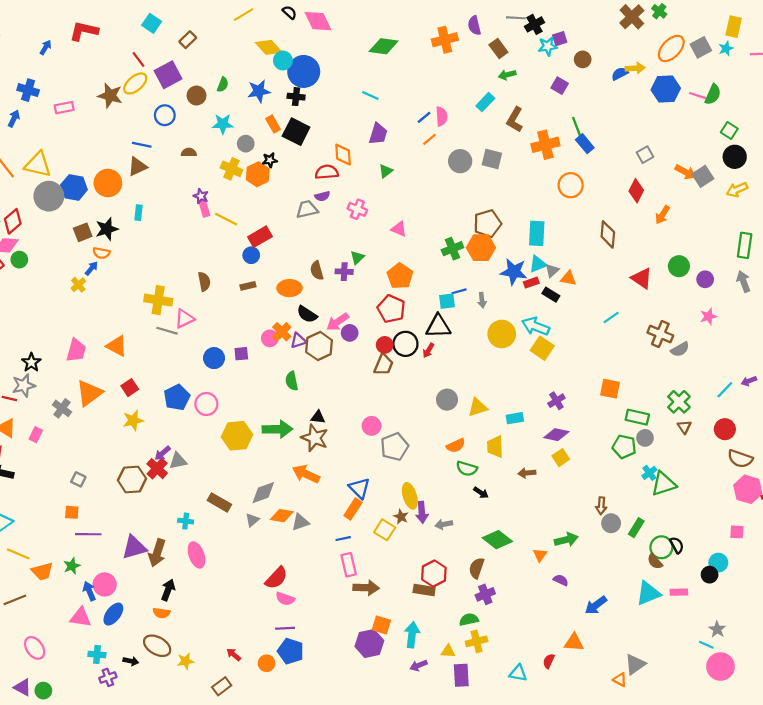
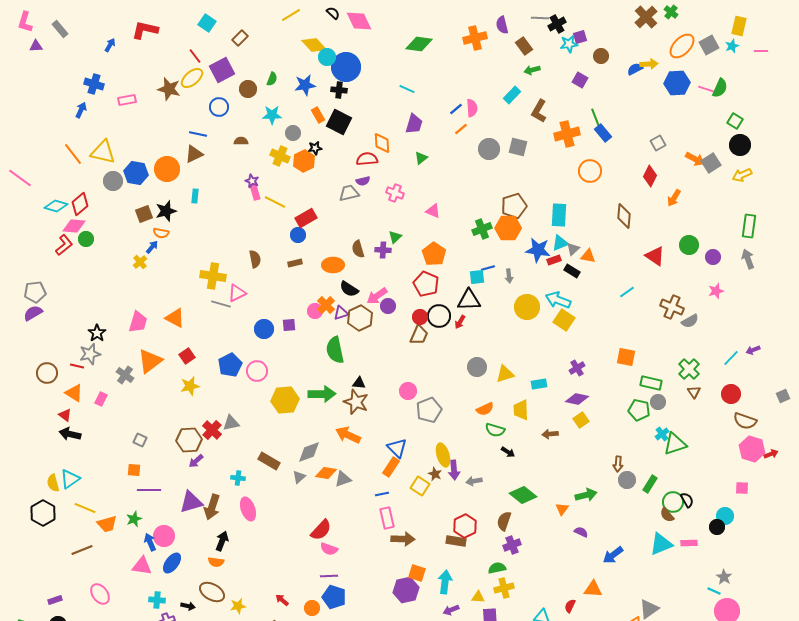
gray circle: (49, 196) -> (113, 181), size x0.7
green semicircle: (292, 381) -> (335, 350), size x1.5
purple arrow: (163, 453) -> (196, 461), moved

